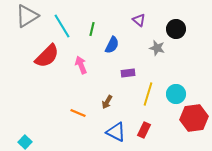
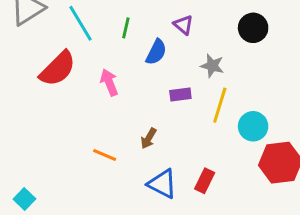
purple triangle: (139, 20) -> (183, 25), moved
gray star: (157, 48) -> (212, 66), moved
yellow line: (148, 94) -> (220, 105), moved

